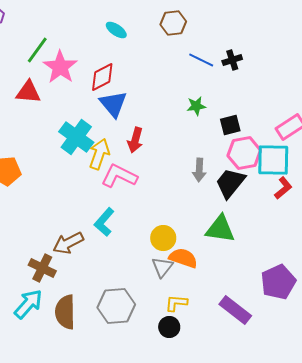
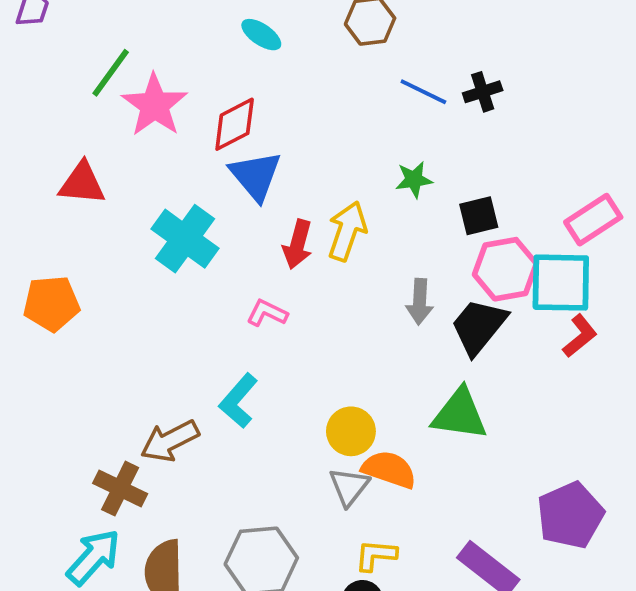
red triangle: (28, 92) -> (82, 183), moved
yellow arrow: (99, 154) -> (347, 231), moved
pink L-shape: (119, 176) -> (267, 313), size x0.6

